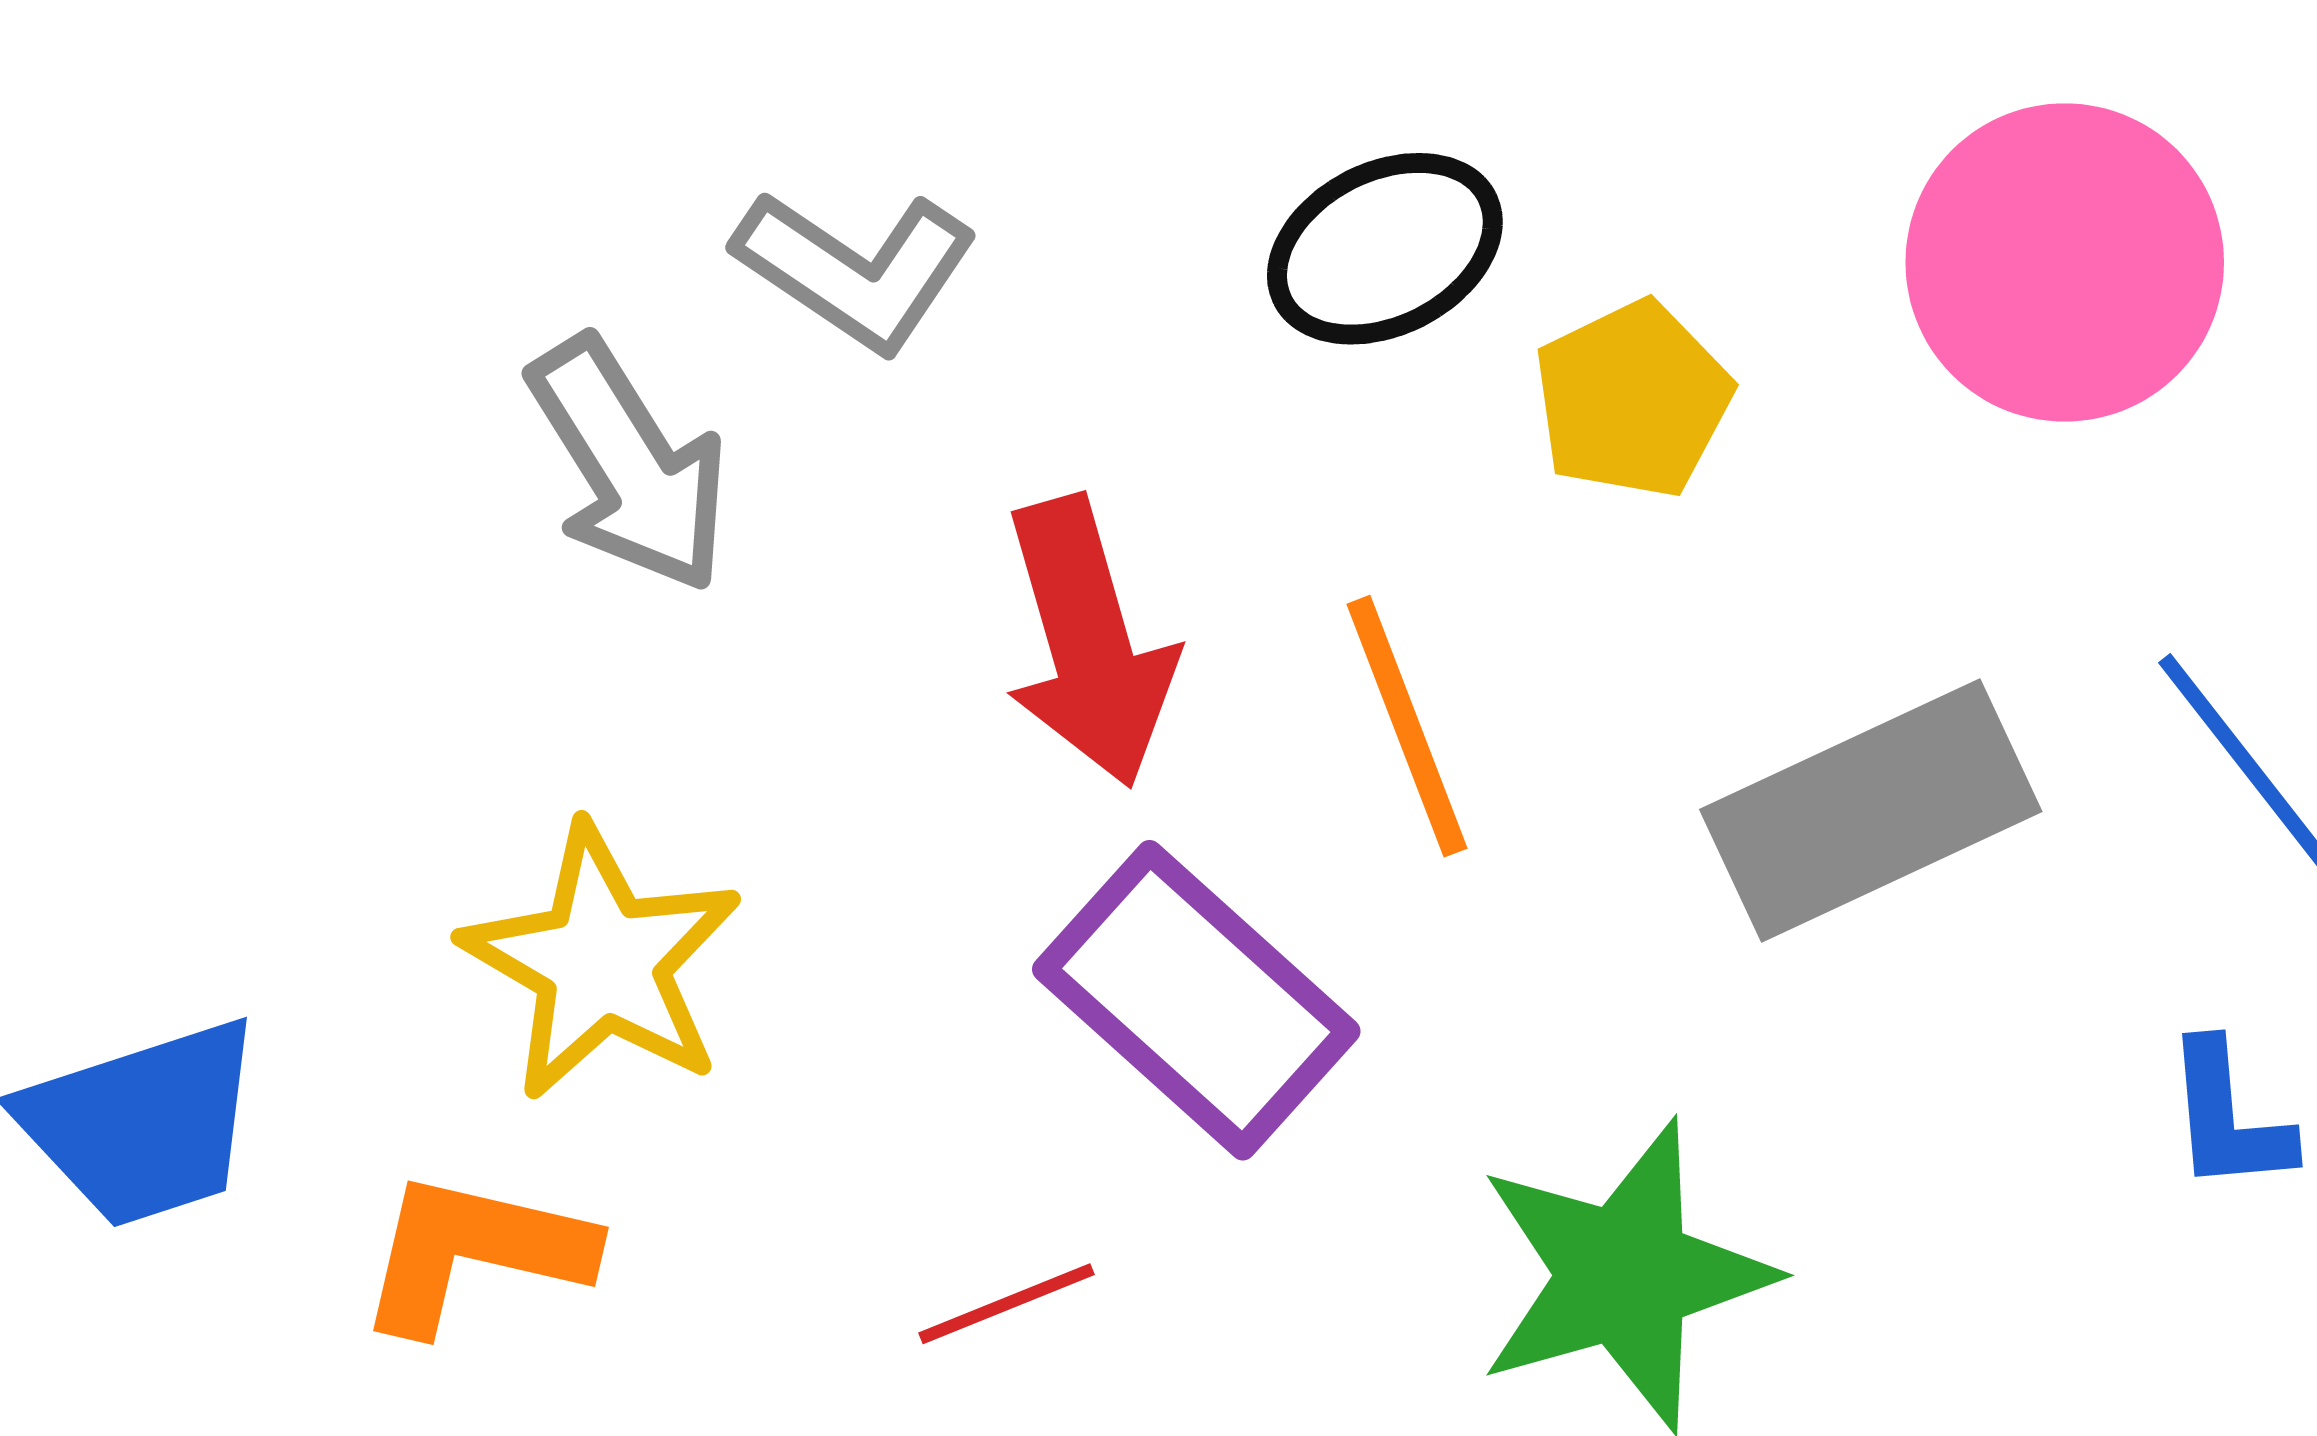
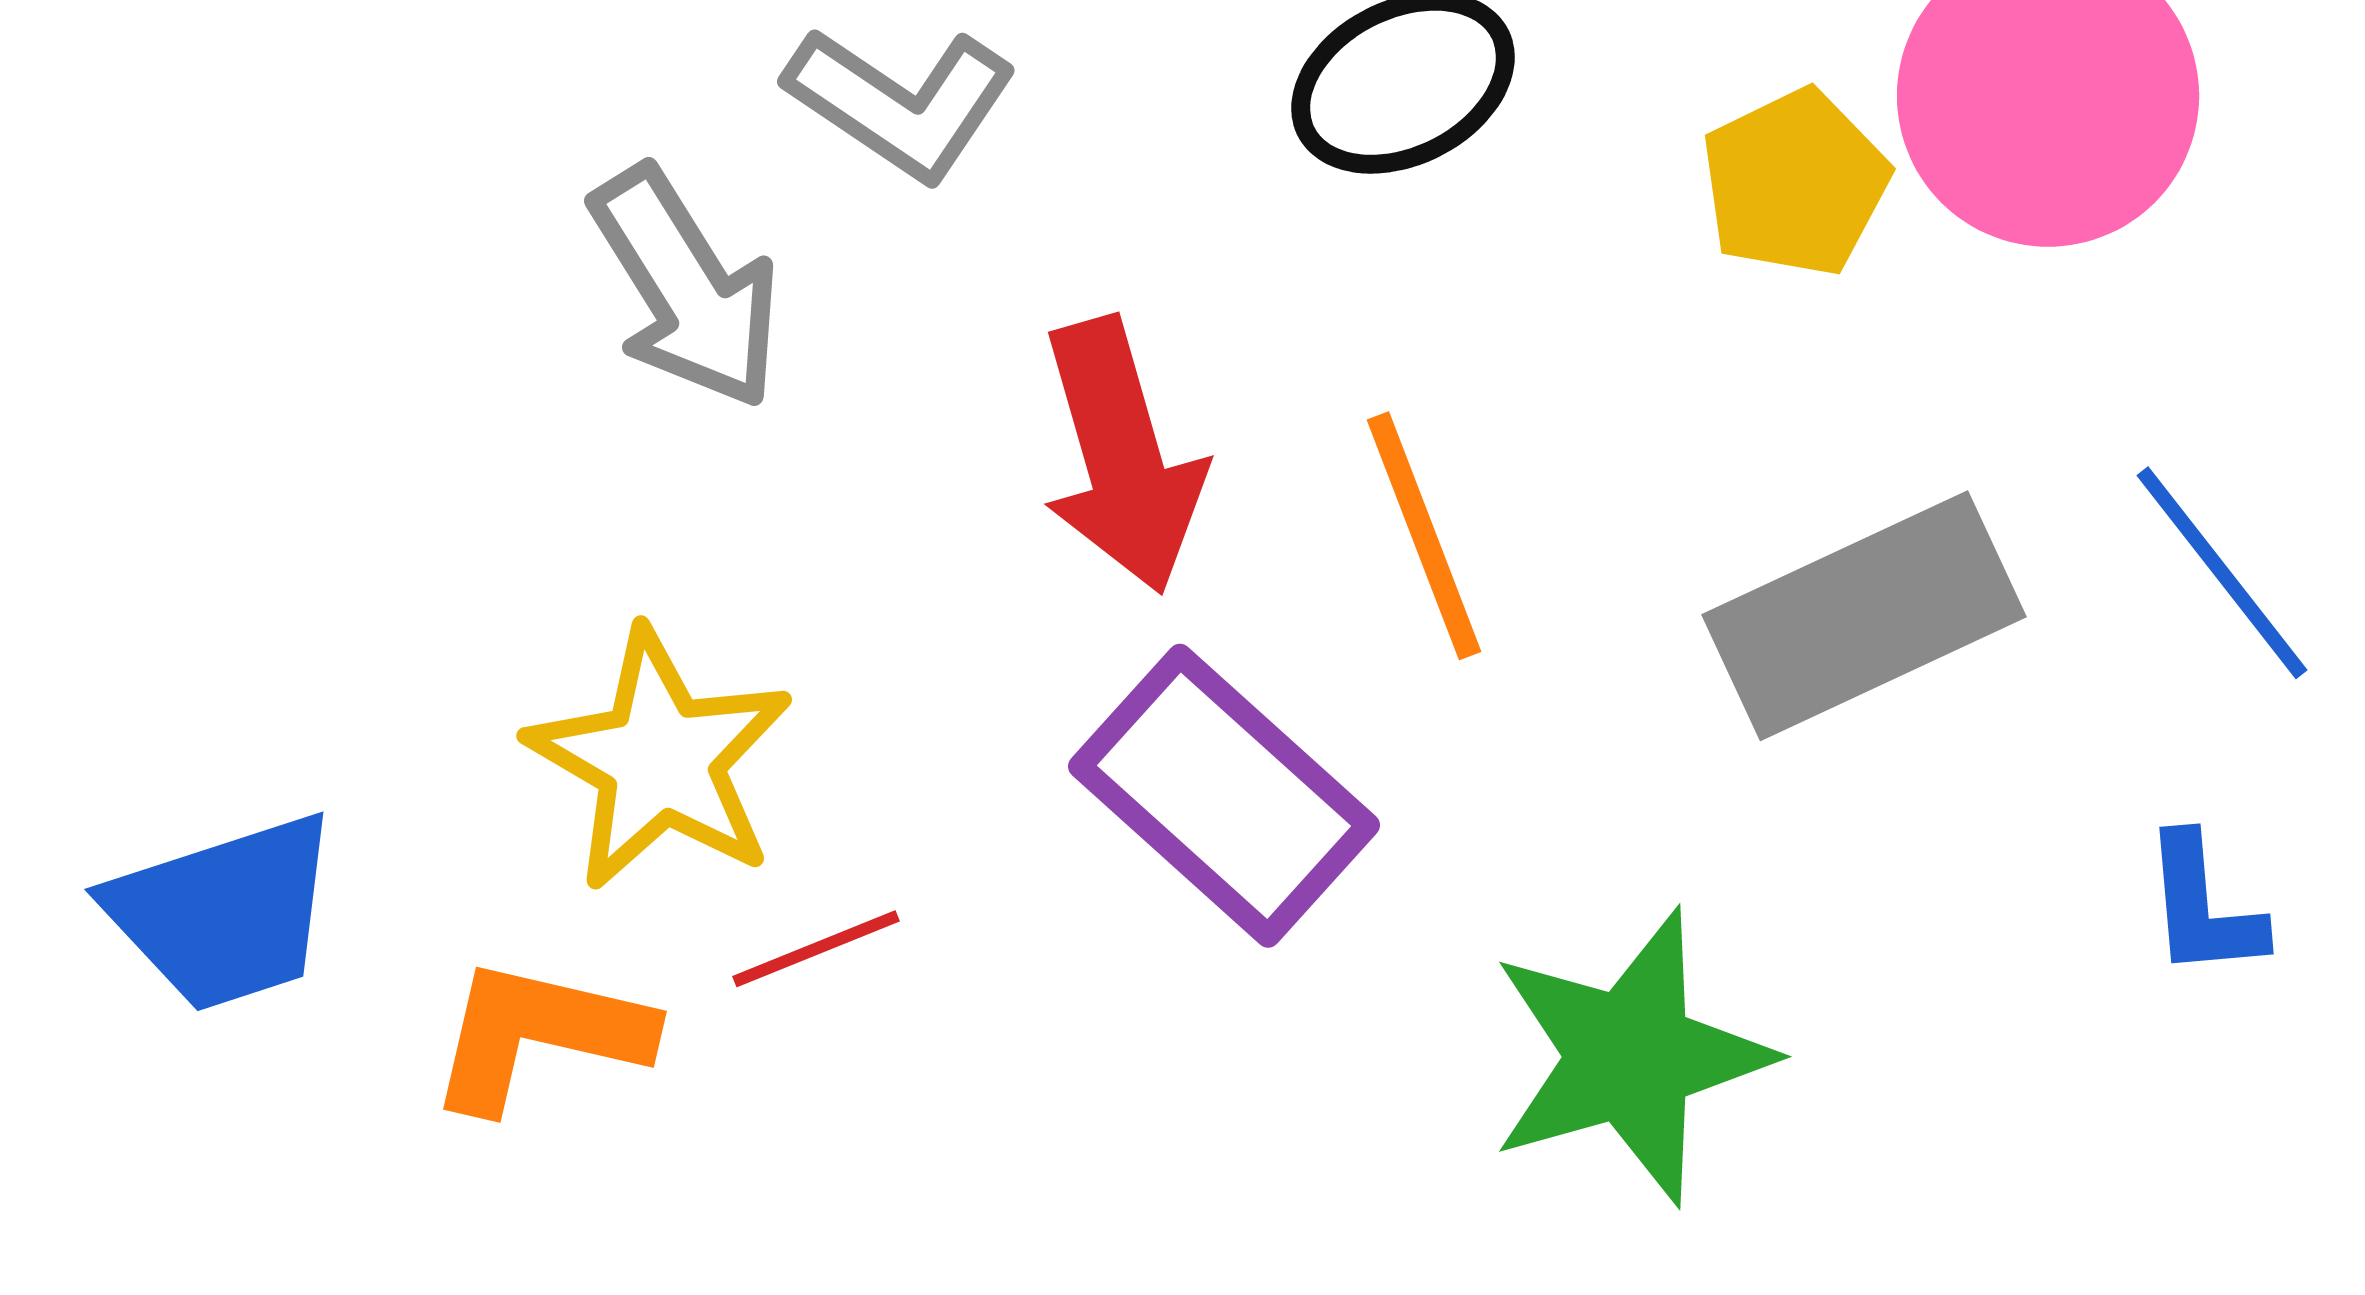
yellow pentagon: (1633, 399) -> (1795, 183), moved
red line: (1007, 1304) -> (816, 949), moved

